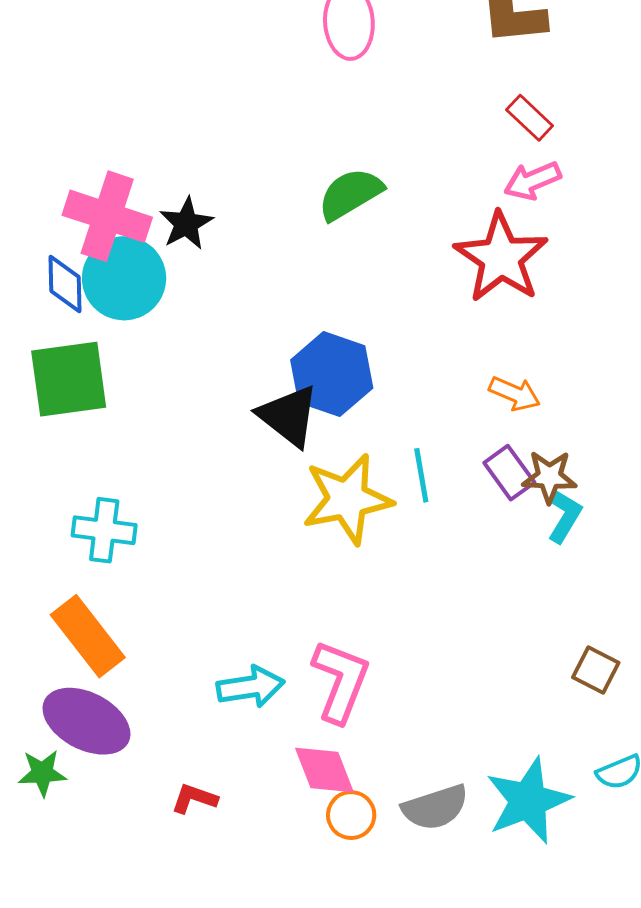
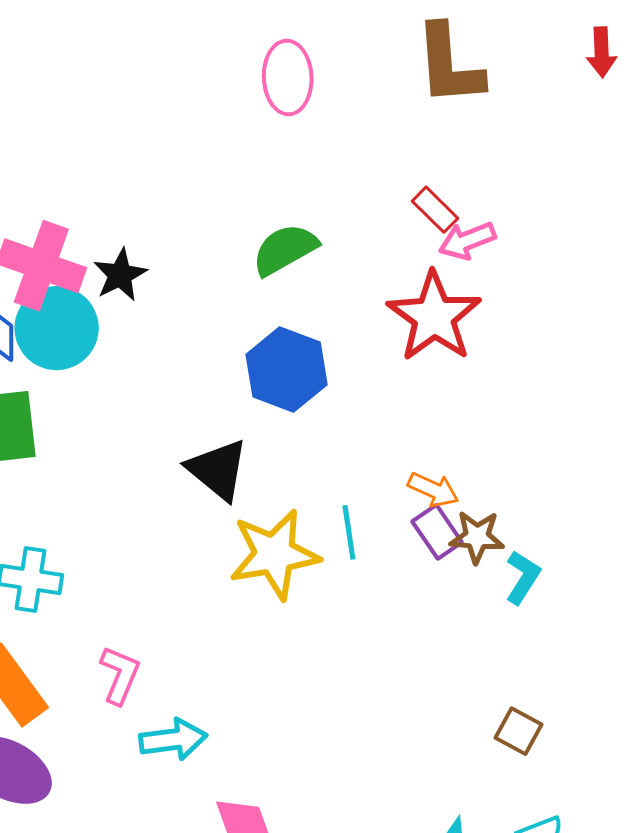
red rectangle: (530, 118) -> (435, 210), moved
blue hexagon: (332, 374) -> (287, 370), moved
orange arrow: (515, 394) -> (433, 490), moved
cyan L-shape: (564, 516) -> (523, 577), moved
pink L-shape: (341, 681) -> (120, 675), moved, size x0.7

